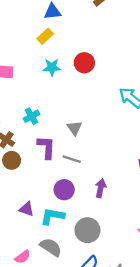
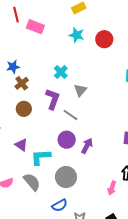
cyan cross: (31, 116) -> (61, 72), moved, turned -32
brown circle: (12, 160) -> (24, 109), moved
purple circle: (64, 190) -> (67, 140), moved
cyan L-shape: (52, 216) -> (41, 157), turned -30

